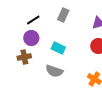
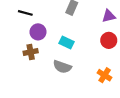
black line: (33, 20) -> (25, 13), moved, turned 48

